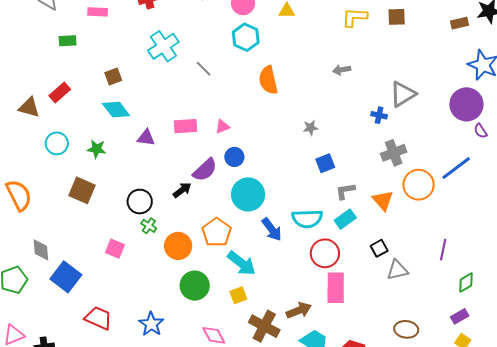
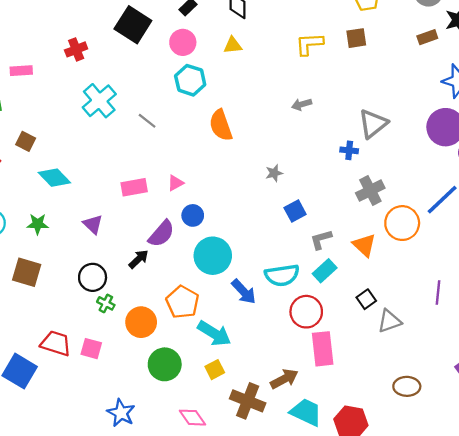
brown square: (113, 76) -> (26, 141), moved, turned -36
purple triangle: (146, 138) -> (93, 224), moved, turned 42
pink square: (115, 249) -> (91, 349), moved
red trapezoid: (98, 318) -> (56, 343), moved

